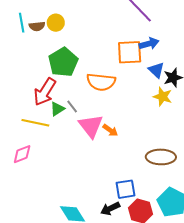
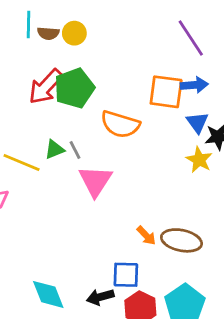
red arrow: (45, 92) -> (46, 87), moved
orange arrow: (110, 130) -> (146, 236), moved

